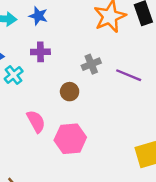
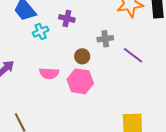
pink semicircle: (36, 121) -> (49, 73), turned 108
pink hexagon: (70, 139) -> (80, 81), moved

